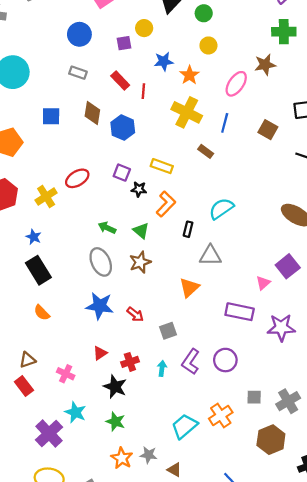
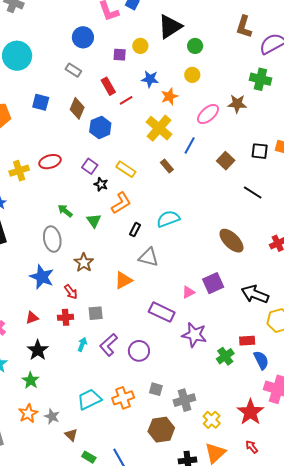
red line: (143, 91) -> (126, 100), turned 40
brown star: (140, 262) -> (84, 263), moved, turned -30
red cross: (130, 362) -> (66, 317), moved

